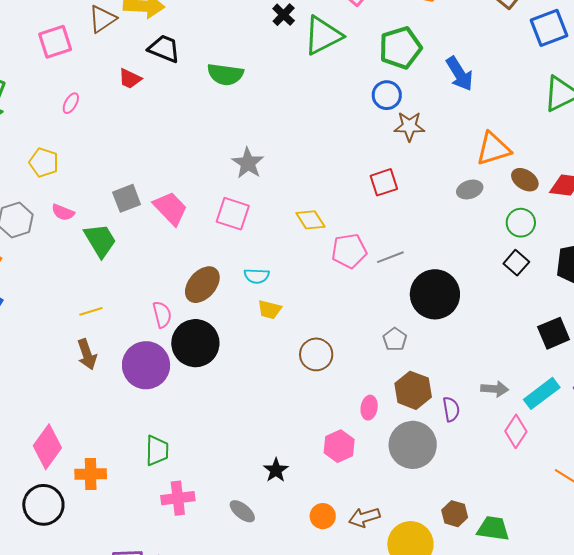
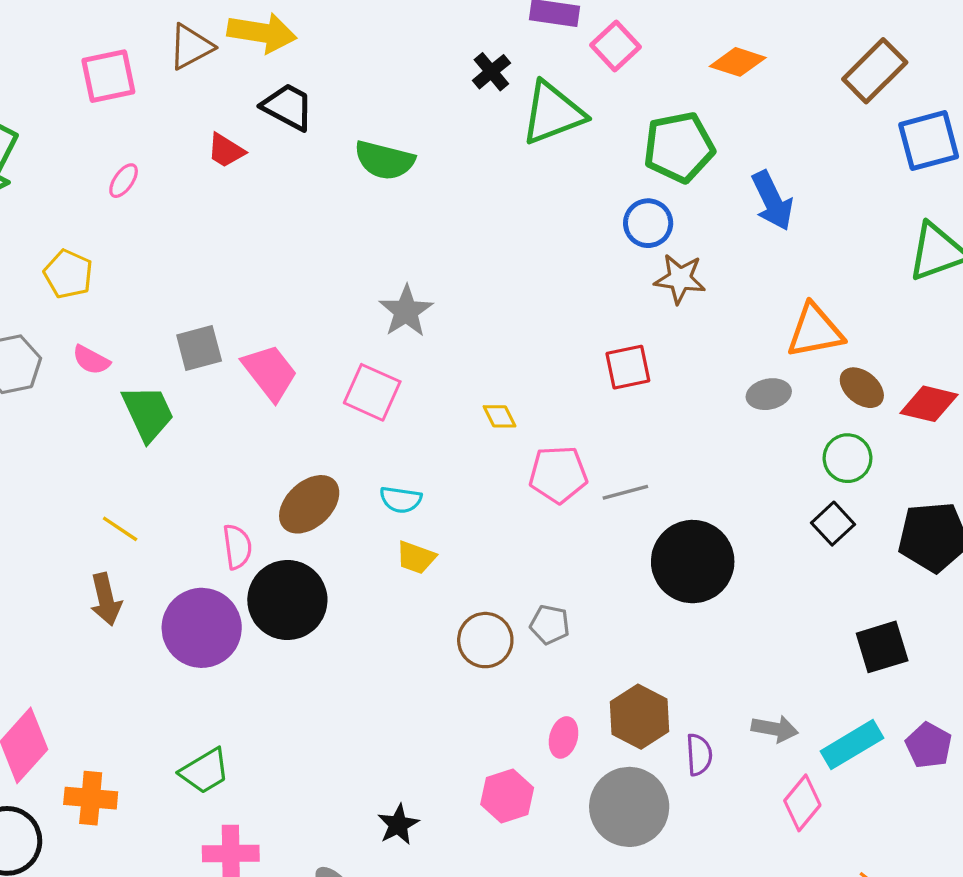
yellow diamond: (310, 220) -> (500, 416), size x0.7
yellow line: (91, 311) -> (120, 529), turned 45
gray pentagon: (395, 339) -> (550, 625), moved, turned -30
green trapezoid: (157, 451) -> (205, 771), turned 52

